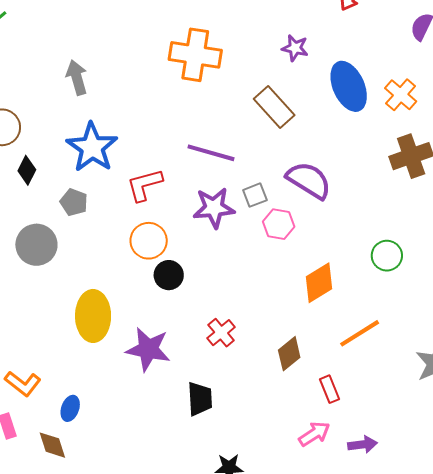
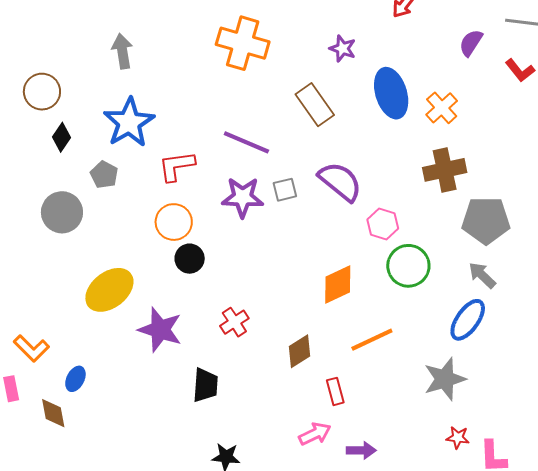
pink hexagon: (279, 224) -> (383, 224), moved
green circle: (387, 256) -> (408, 266), size x1.4
yellow ellipse: (93, 316) -> (109, 290), turned 45

